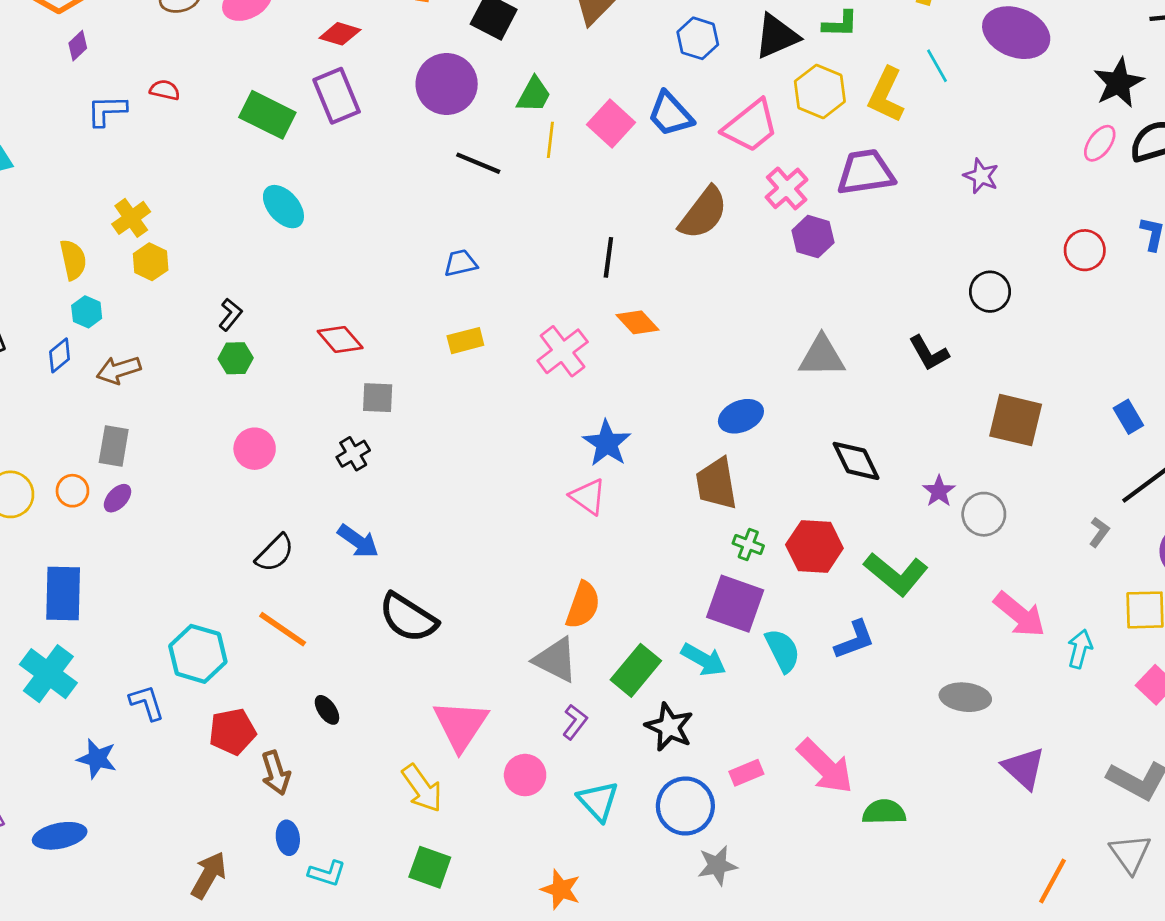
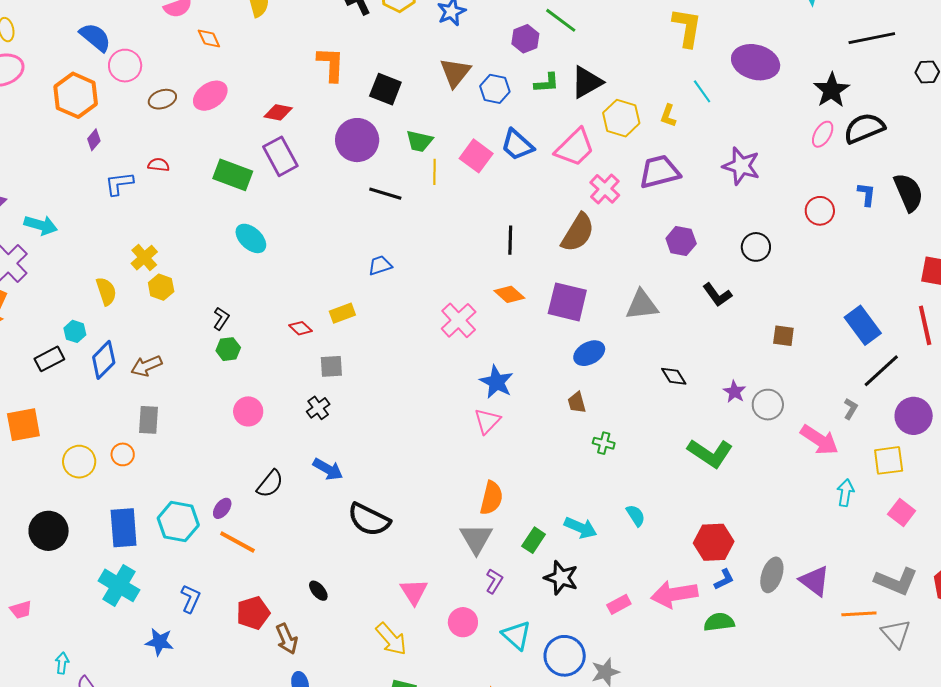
green L-shape: (840, 24) -> (547, 83), moved
blue hexagon: (698, 38) -> (495, 89), moved
green trapezoid: (534, 95) -> (419, 141), turned 80
yellow L-shape: (886, 95) -> (668, 116), size x0.6
purple star: (981, 176) -> (741, 166), size x1.5
brown semicircle: (703, 213) -> (578, 233), moved
purple hexagon: (813, 237) -> (681, 241), moved
black line: (608, 257) -> (510, 240), moved
cyan hexagon: (87, 312) -> (75, 331), moved
red diamond: (340, 339) -> (301, 328), size x0.7
yellow rectangle: (465, 341) -> (342, 313), moved
blue diamond: (60, 355) -> (104, 360), size x1.5
blue rectangle: (1128, 417) -> (863, 325), size x1.6
brown square: (1016, 420) -> (783, 336), size x0.6
black diamond: (856, 461) -> (674, 376), size x0.7
brown trapezoid: (716, 484) -> (577, 403), size x0.6
pink triangle: (588, 497) -> (487, 421), turned 44
purple ellipse: (118, 498) -> (222, 508), moved
red hexagon: (814, 547) -> (714, 542), moved
purple square: (735, 604) -> (567, 302), moved
pink arrow: (1020, 615) -> (819, 440), moved
orange line: (283, 629) -> (237, 542), moved
blue L-shape: (855, 640) -> (724, 579), moved, size x0.7
cyan semicircle: (783, 650) -> (636, 515), size x0.7
cyan hexagon: (198, 654) -> (178, 522), moved
gray triangle: (556, 660) -> (476, 539), turned 39
green rectangle: (636, 670) -> (534, 540), size x0.7
gray ellipse: (965, 697) -> (772, 575), moved, turned -72
blue L-shape: (147, 703) -> (191, 599), turned 48
pink triangle: (461, 725) -> (414, 592), size x0.7
pink arrow: (825, 766) -> (674, 594), turned 132
blue circle: (685, 806) -> (565, 656), moved
orange line: (1052, 881) -> (859, 614), moved, turned 64

